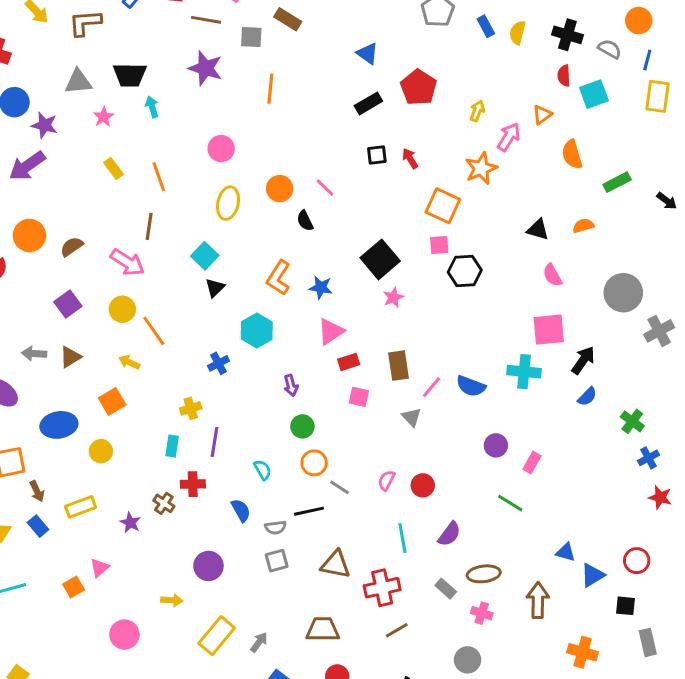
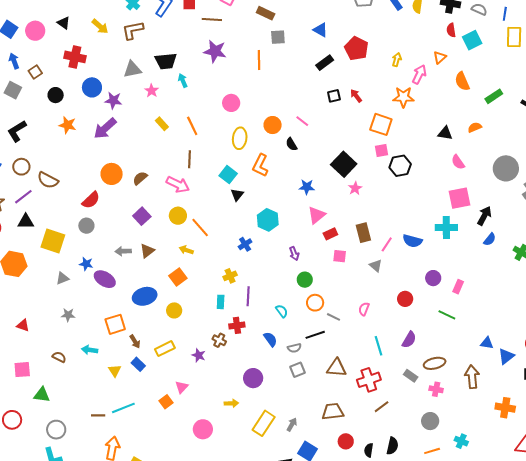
gray square: (251, 37) -> (278, 37), moved
orange star: (481, 168) -> (403, 97), turned 30
orange L-shape: (279, 278) -> (260, 165), moved
red circle: (423, 485) -> (405, 299), moved

